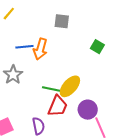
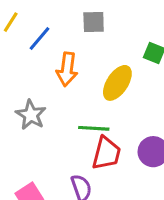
blue line: (24, 47) -> (39, 39), moved, turned -36
yellow ellipse: (70, 86) -> (117, 83), moved

